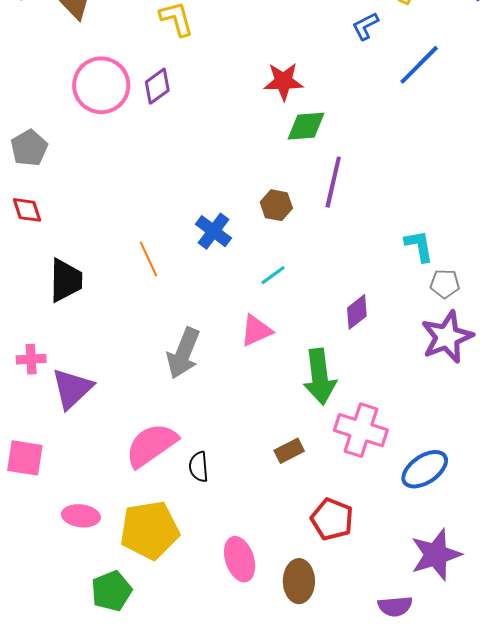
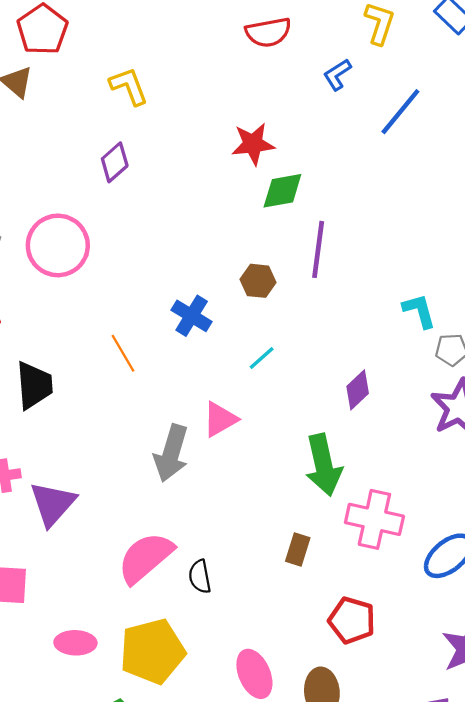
pink circle: (101, 85) -> (58, 245), moved
pink triangle: (256, 331) -> (220, 419), moved
brown rectangle: (289, 451) -> (298, 550), turned -40

